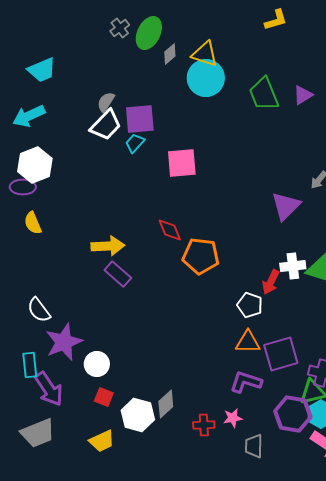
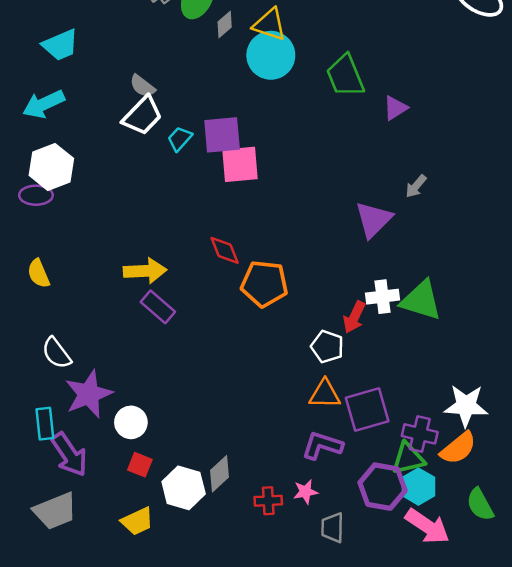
purple triangle: (303, 95) -> (395, 108), moved
gray semicircle: (106, 102) -> (142, 86), turned -85
purple square: (140, 119) -> (222, 135), moved
yellow semicircle: (33, 223) -> (39, 273), moved

